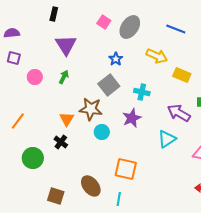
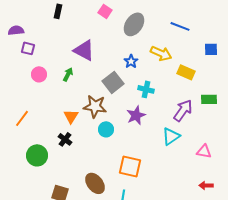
pink square: (104, 22) -> (105, 11), moved
purple triangle: (66, 45) -> (84, 50), moved, turned -30
purple square: (14, 58) -> (28, 48), moved
blue star: (116, 59) -> (131, 61), moved
purple arrow: (179, 113) -> (183, 110), turned 95

